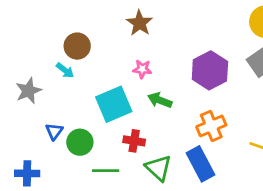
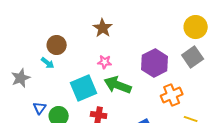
green arrow: (160, 100) -> (118, 85), size x1.5
orange cross: (211, 126) -> (172, 95), moved

